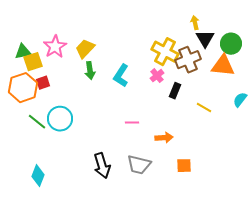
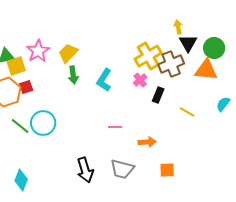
yellow cross: (165, 52) -> (148, 56), turned 32

